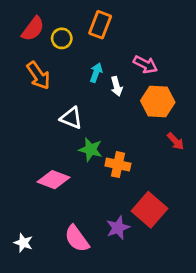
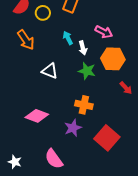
cyan arrow: (96, 73) -> (68, 38), turned -48
green star: (91, 149) -> (87, 71), moved
purple star: (118, 228) -> (73, 128), moved

